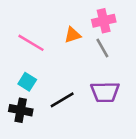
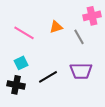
pink cross: (104, 21) -> (92, 16), moved
cyan square: (27, 82) -> (21, 63), turned 32

